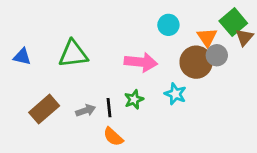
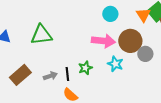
orange triangle: (207, 37) -> (143, 15), moved
gray circle: (217, 55) -> (145, 54), moved
pink arrow: (141, 62) -> (103, 41), moved

